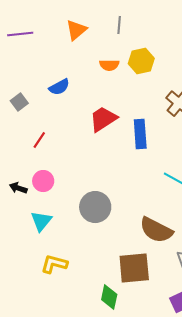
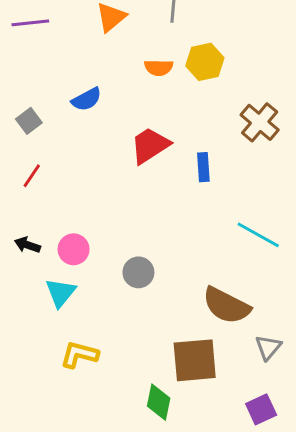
blue rectangle: (140, 134) -> (203, 167), size x0.7
red line: (39, 140) -> (32, 176), moved
pink circle: (43, 181) -> (74, 249), moved
gray circle: (95, 207) -> (138, 272), size x0.7

